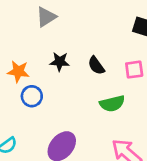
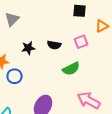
black semicircle: (96, 66) -> (54, 45), turned -32

